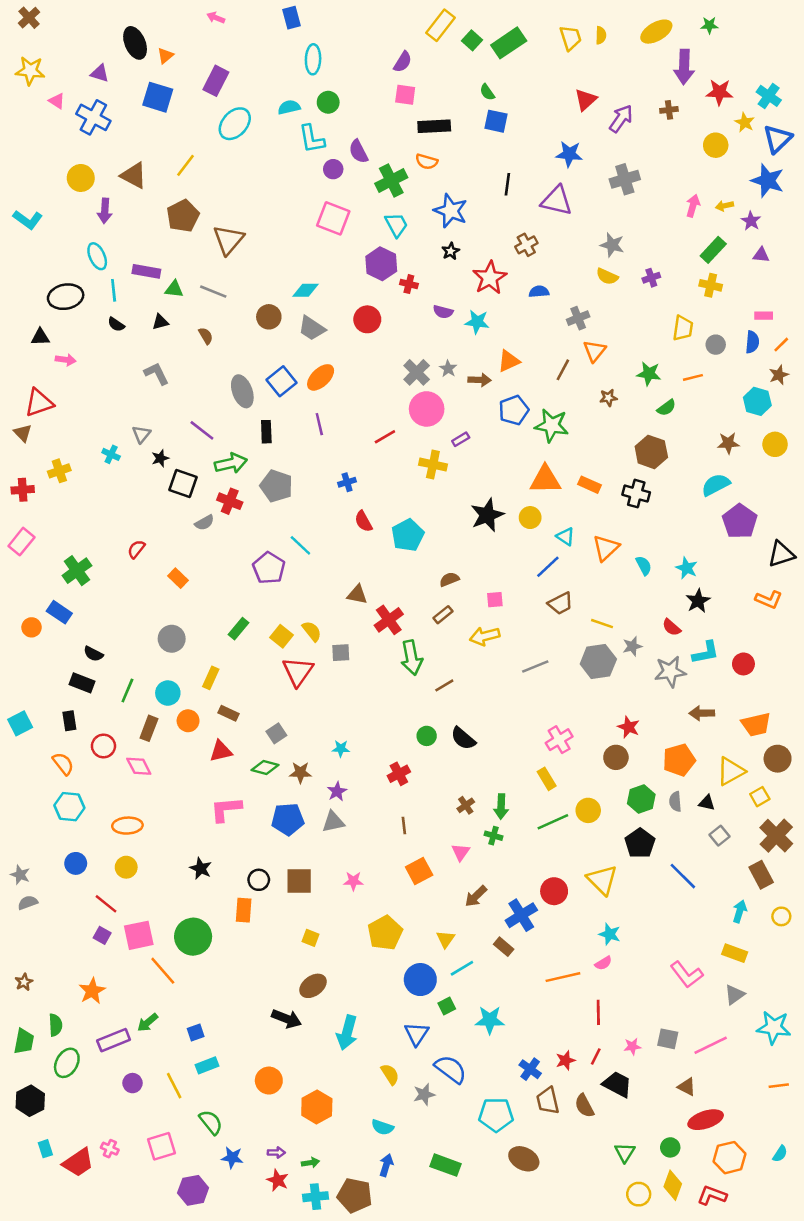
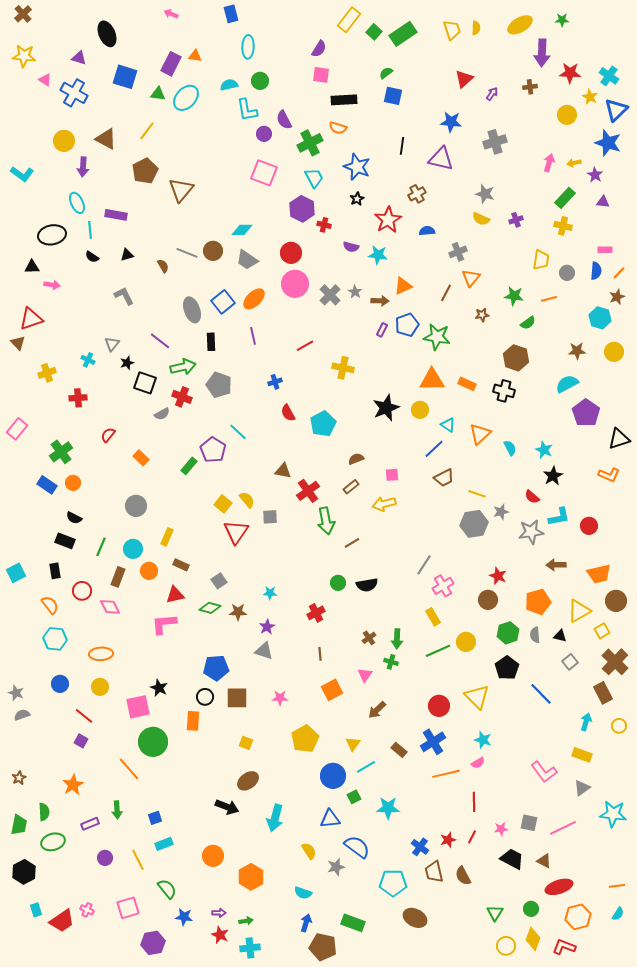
orange triangle: (165, 56) -> (195, 56), moved, turned 48
green semicircle: (487, 92) -> (386, 73), turned 88
purple arrow: (621, 119) -> (492, 94), size x0.6
green triangle: (174, 289) -> (158, 94), moved
gray line: (213, 292) -> (187, 253), moved
pink circle: (427, 409) -> (295, 284), moved
purple rectangle: (461, 439) -> (382, 330), moved, turned -32
red cross: (23, 490) -> (78, 398), moved
orange circle: (32, 627) -> (73, 483), moved
green rectangle: (239, 629) -> (189, 466), moved
gray line: (535, 666) -> (424, 565), moved, turned -35
black semicircle: (463, 738) -> (367, 585), turned -50
pink L-shape: (226, 809) -> (164, 624), moved
blue pentagon: (288, 819) -> (216, 668), moved
gray triangle: (333, 822) -> (264, 651), turned 30
blue cross: (521, 915) -> (433, 742), moved
pink square: (139, 935) -> (138, 707), moved
green arrow: (148, 1022) -> (117, 810), turned -54
blue triangle: (417, 1034) -> (330, 819), turned 50
purple rectangle: (114, 1040) -> (90, 824), size x0.7
green ellipse: (67, 1063) -> (53, 842), turned 45
black trapezoid: (617, 1084) -> (512, 859), moved
orange line: (779, 1086) -> (617, 886), moved
brown pentagon: (355, 1195) -> (323, 947), moved

